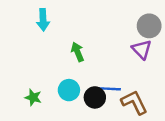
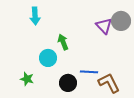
purple triangle: (142, 49) -> (104, 26), moved
cyan circle: (69, 90) -> (48, 58), moved
black circle: (95, 97) -> (68, 83), moved

